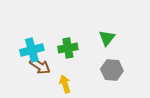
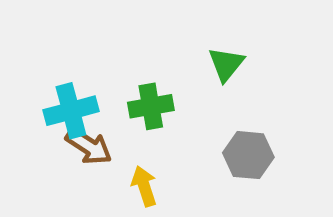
green triangle: (107, 38) -> (226, 64), moved

